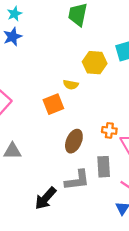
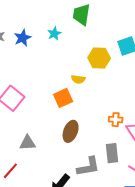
cyan star: (15, 14) -> (54, 34), moved
brown ellipse: (74, 141) -> (71, 131), moved

